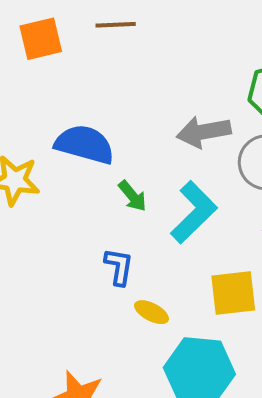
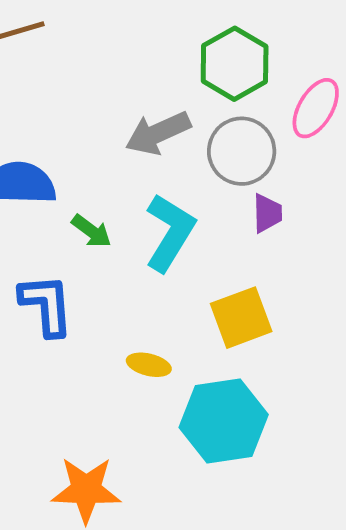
blue L-shape: (119, 267) -> (46, 305), moved, size x1.4

